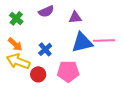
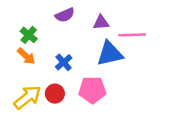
green cross: (16, 18) -> (29, 35), moved
pink line: (104, 40) -> (132, 35), moved
yellow arrow: (18, 61) -> (27, 97), moved, turned 120

